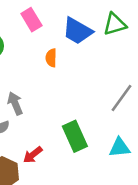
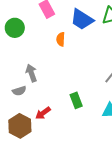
green rectangle: (75, 136) -> (76, 100), size x0.7

